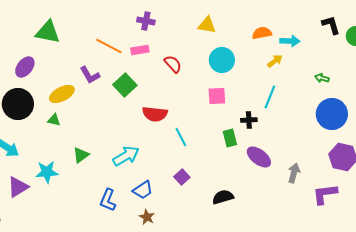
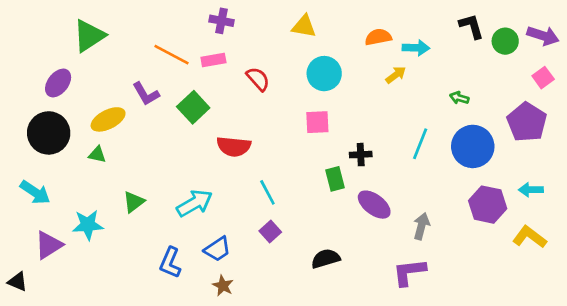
green triangle: (48, 32) -> (89, 36), turned -44
cyan line: (270, 97) -> (420, 144), moved
cyan line: (181, 137) -> (267, 192), moved
purple L-shape: (325, 194) -> (409, 272), moved

